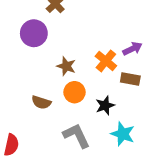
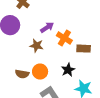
purple arrow: (132, 49) -> (47, 27), moved
orange circle: (74, 92) -> (40, 72), moved

